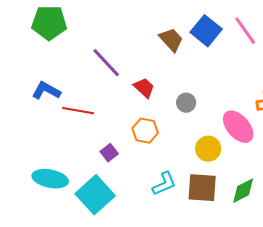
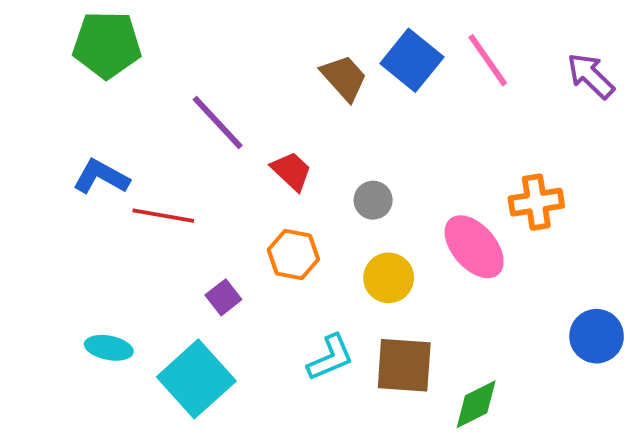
yellow circle: (208, 149) -> (389, 278), moved
cyan ellipse: (50, 179) -> (109, 348), size x0.7
green diamond: (243, 191) -> (476, 404), moved

